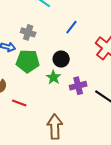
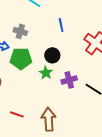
blue line: (71, 27) -> (61, 25), turned -48
red line: (19, 103) -> (17, 114), moved

